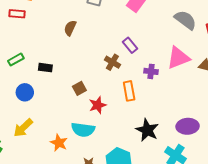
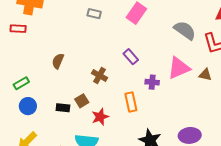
brown semicircle: (70, 28) -> (58, 61), moved
green rectangle: (16, 60) -> (21, 83), moved
brown cross: (112, 62) -> (100, 76), moved
black rectangle: (45, 68) -> (63, 108), moved

